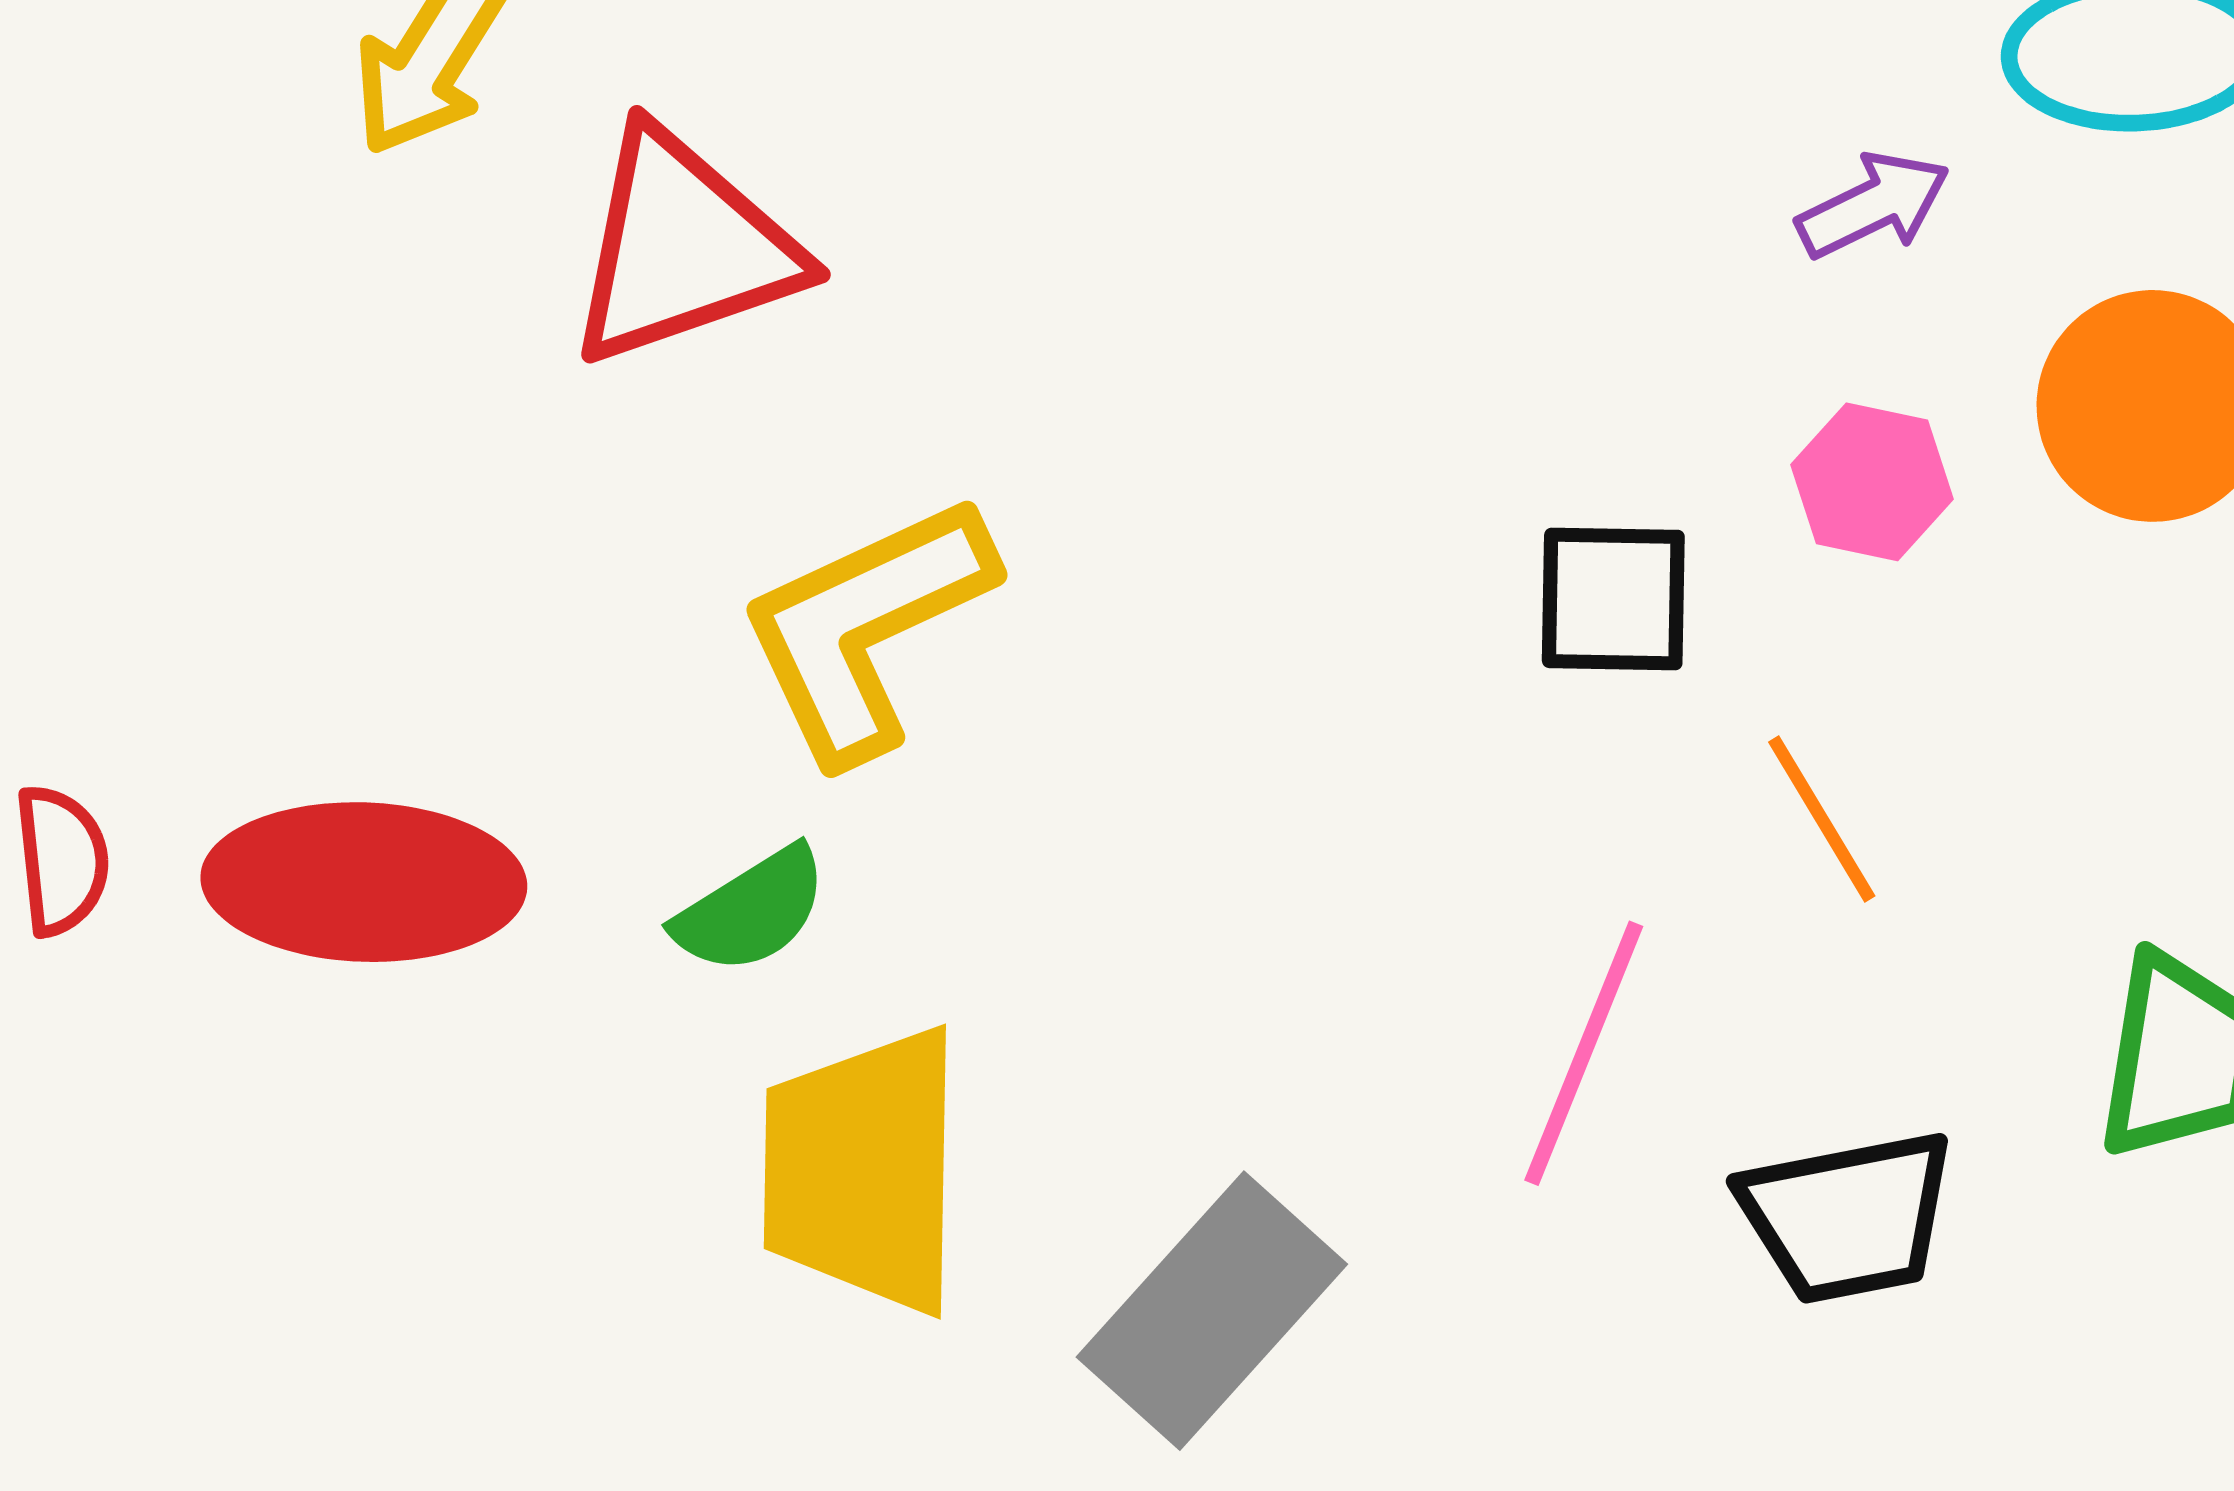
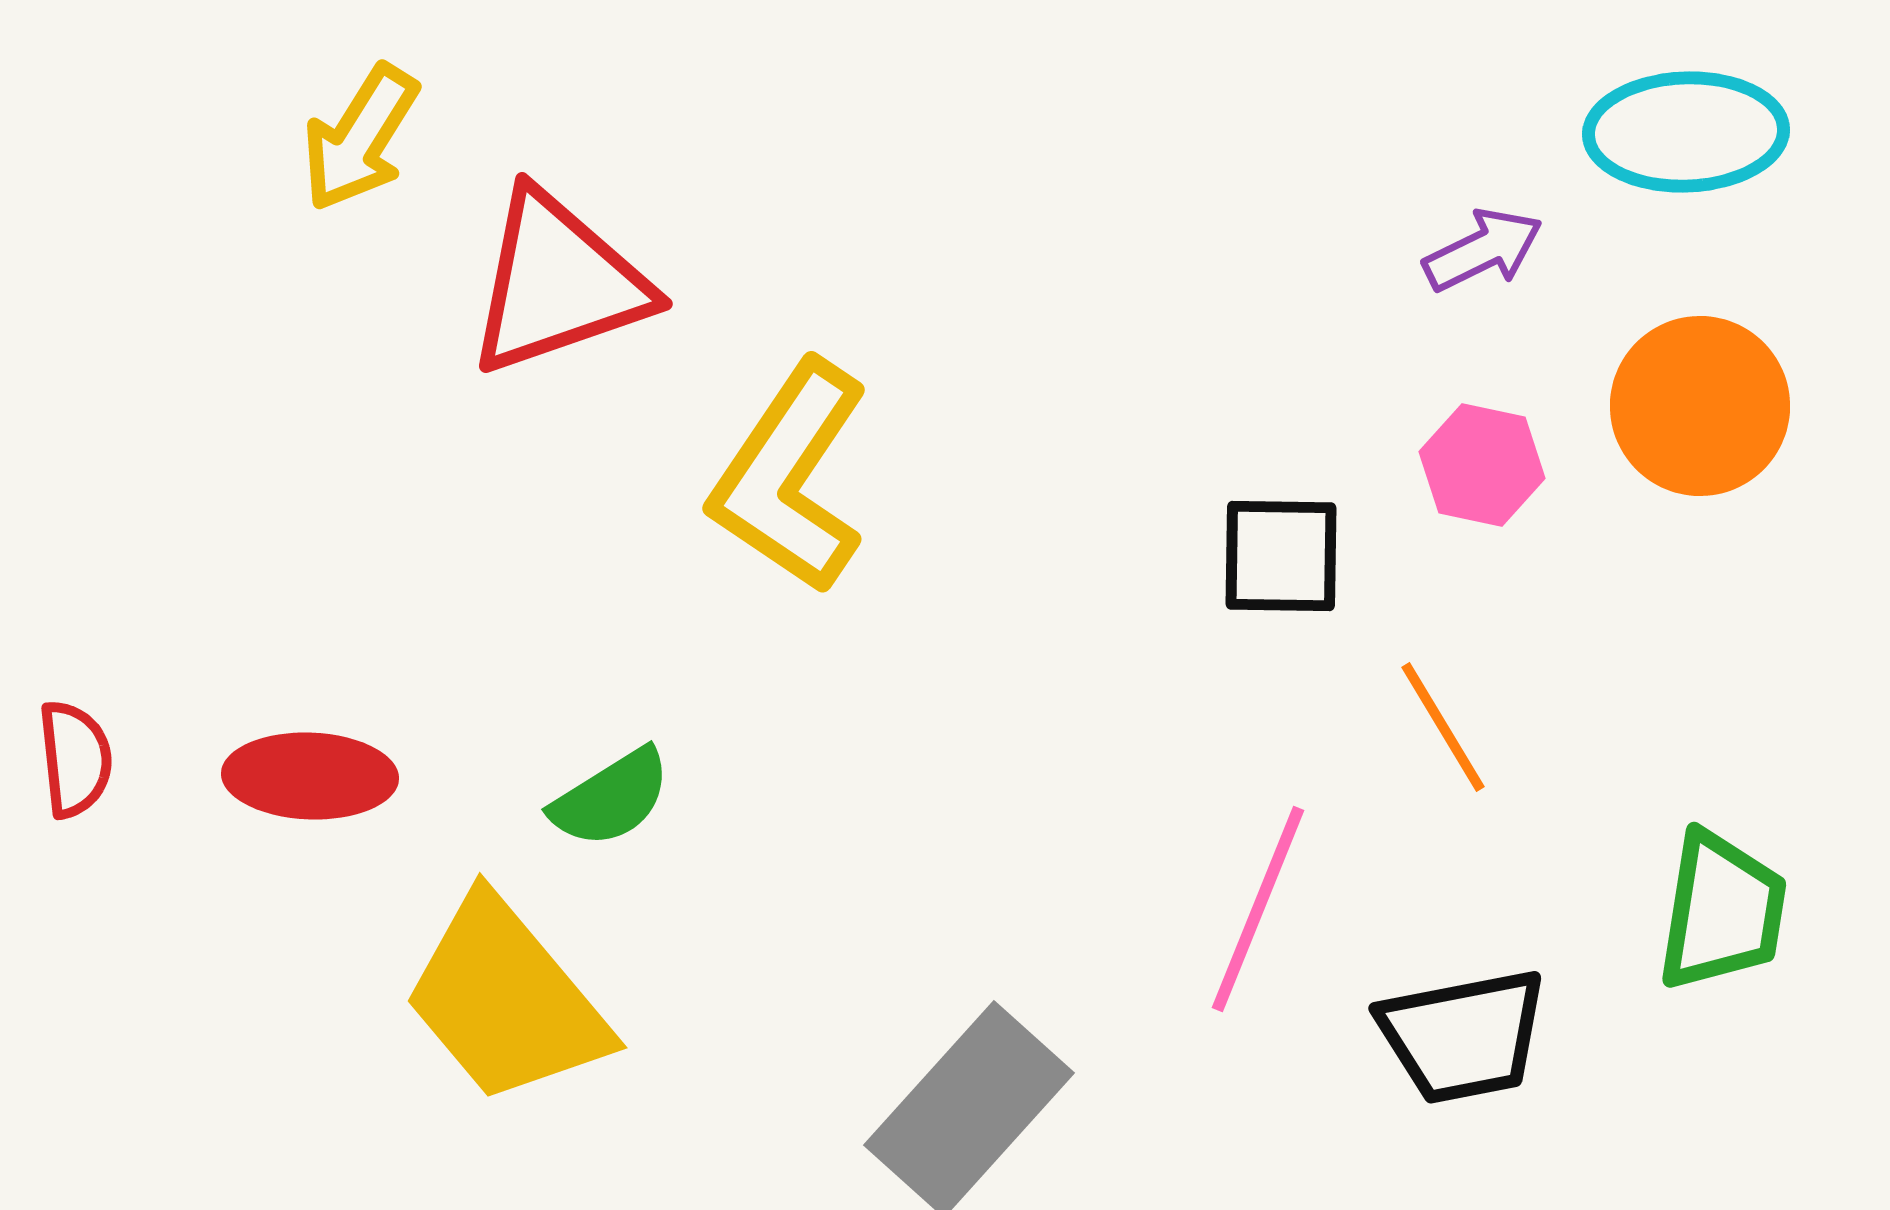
yellow L-shape: (866, 627) -> (790, 477), moved, turned -31
red ellipse: (364, 882) -> (310, 776), size x0.7
yellow trapezoid: (863, 1170) -> (506, 1000), moved, turned -41

